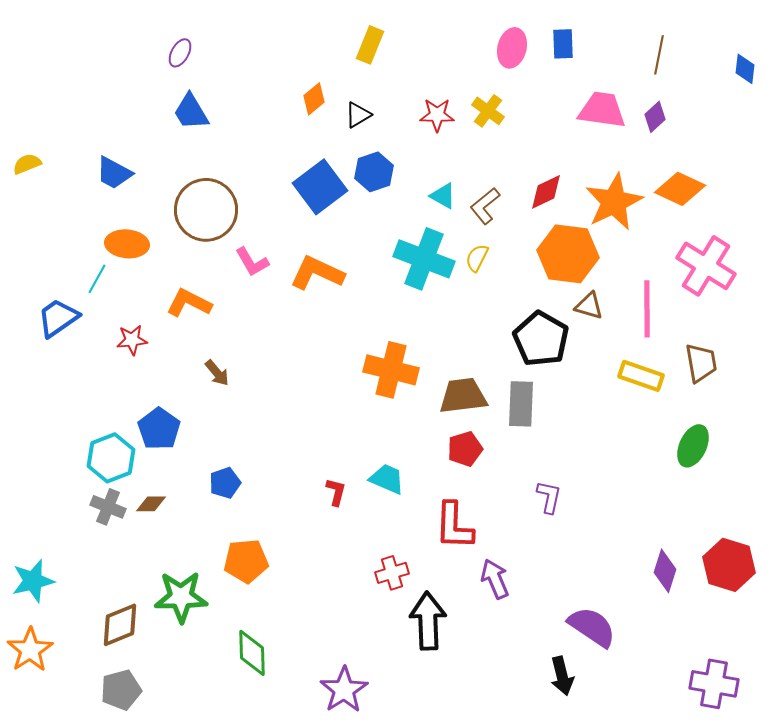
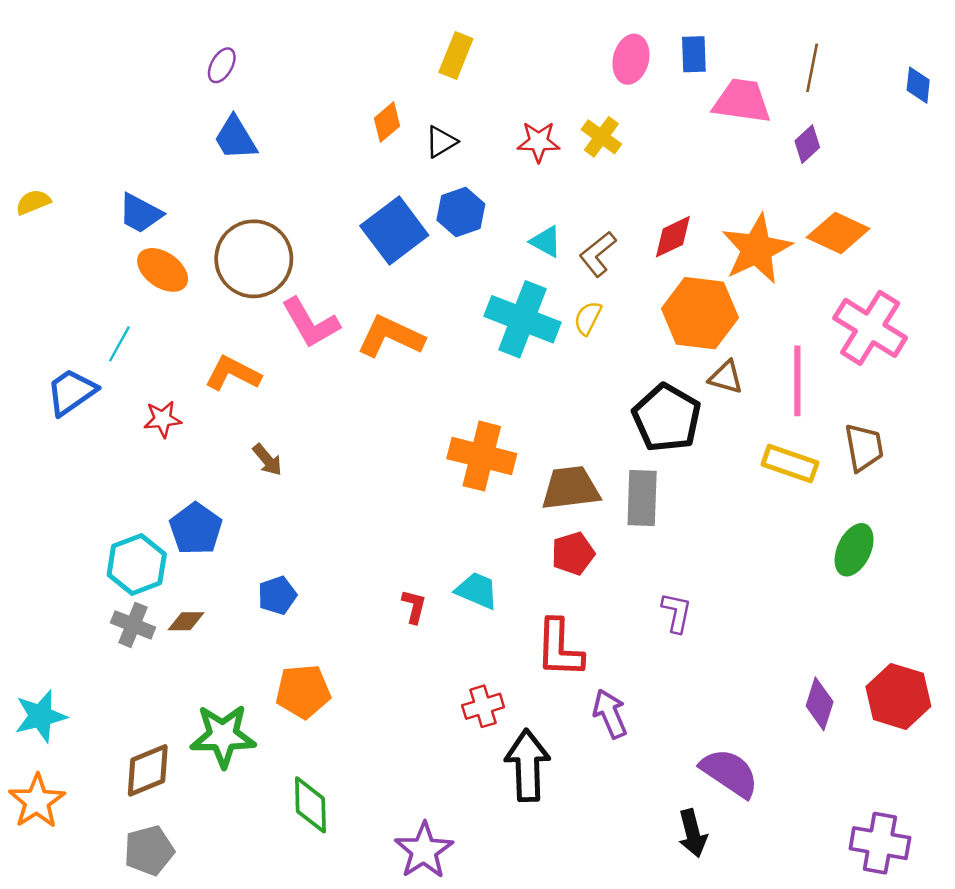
pink trapezoid: (602, 110) -> (742, 101), moved
orange ellipse: (127, 244) -> (163, 270), moved, turned 30
pink L-shape: (252, 262) -> (310, 323), size x1.4

